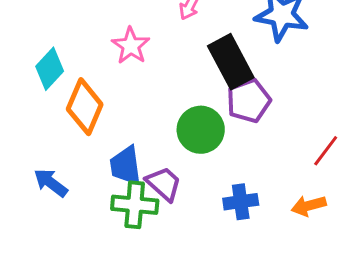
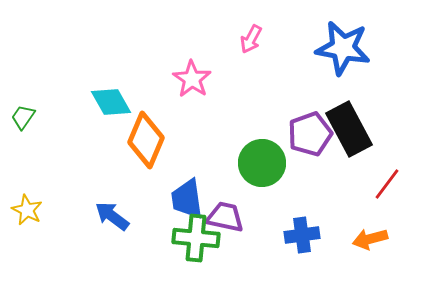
black rectangle: (231, 62) -> (349, 129), moved
cyan diamond: (50, 69) -> (111, 102), turned -72
purple trapezoid: (164, 184) -> (225, 217), turned -30

